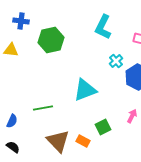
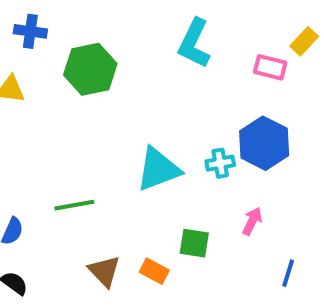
cyan cross: (116, 61) -> (220, 163), moved, turned 32
green square: (103, 127) -> (194, 243), turned 35
brown triangle: (58, 141) -> (104, 271), size x0.7

